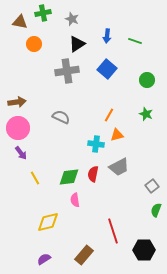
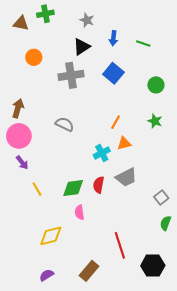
gray star: (72, 19) -> (87, 20), moved
orange circle: (34, 44) -> (34, 57), moved
brown arrow: (17, 102) -> (18, 108), turned -66
cyan cross: (96, 144) -> (102, 153), turned -35

